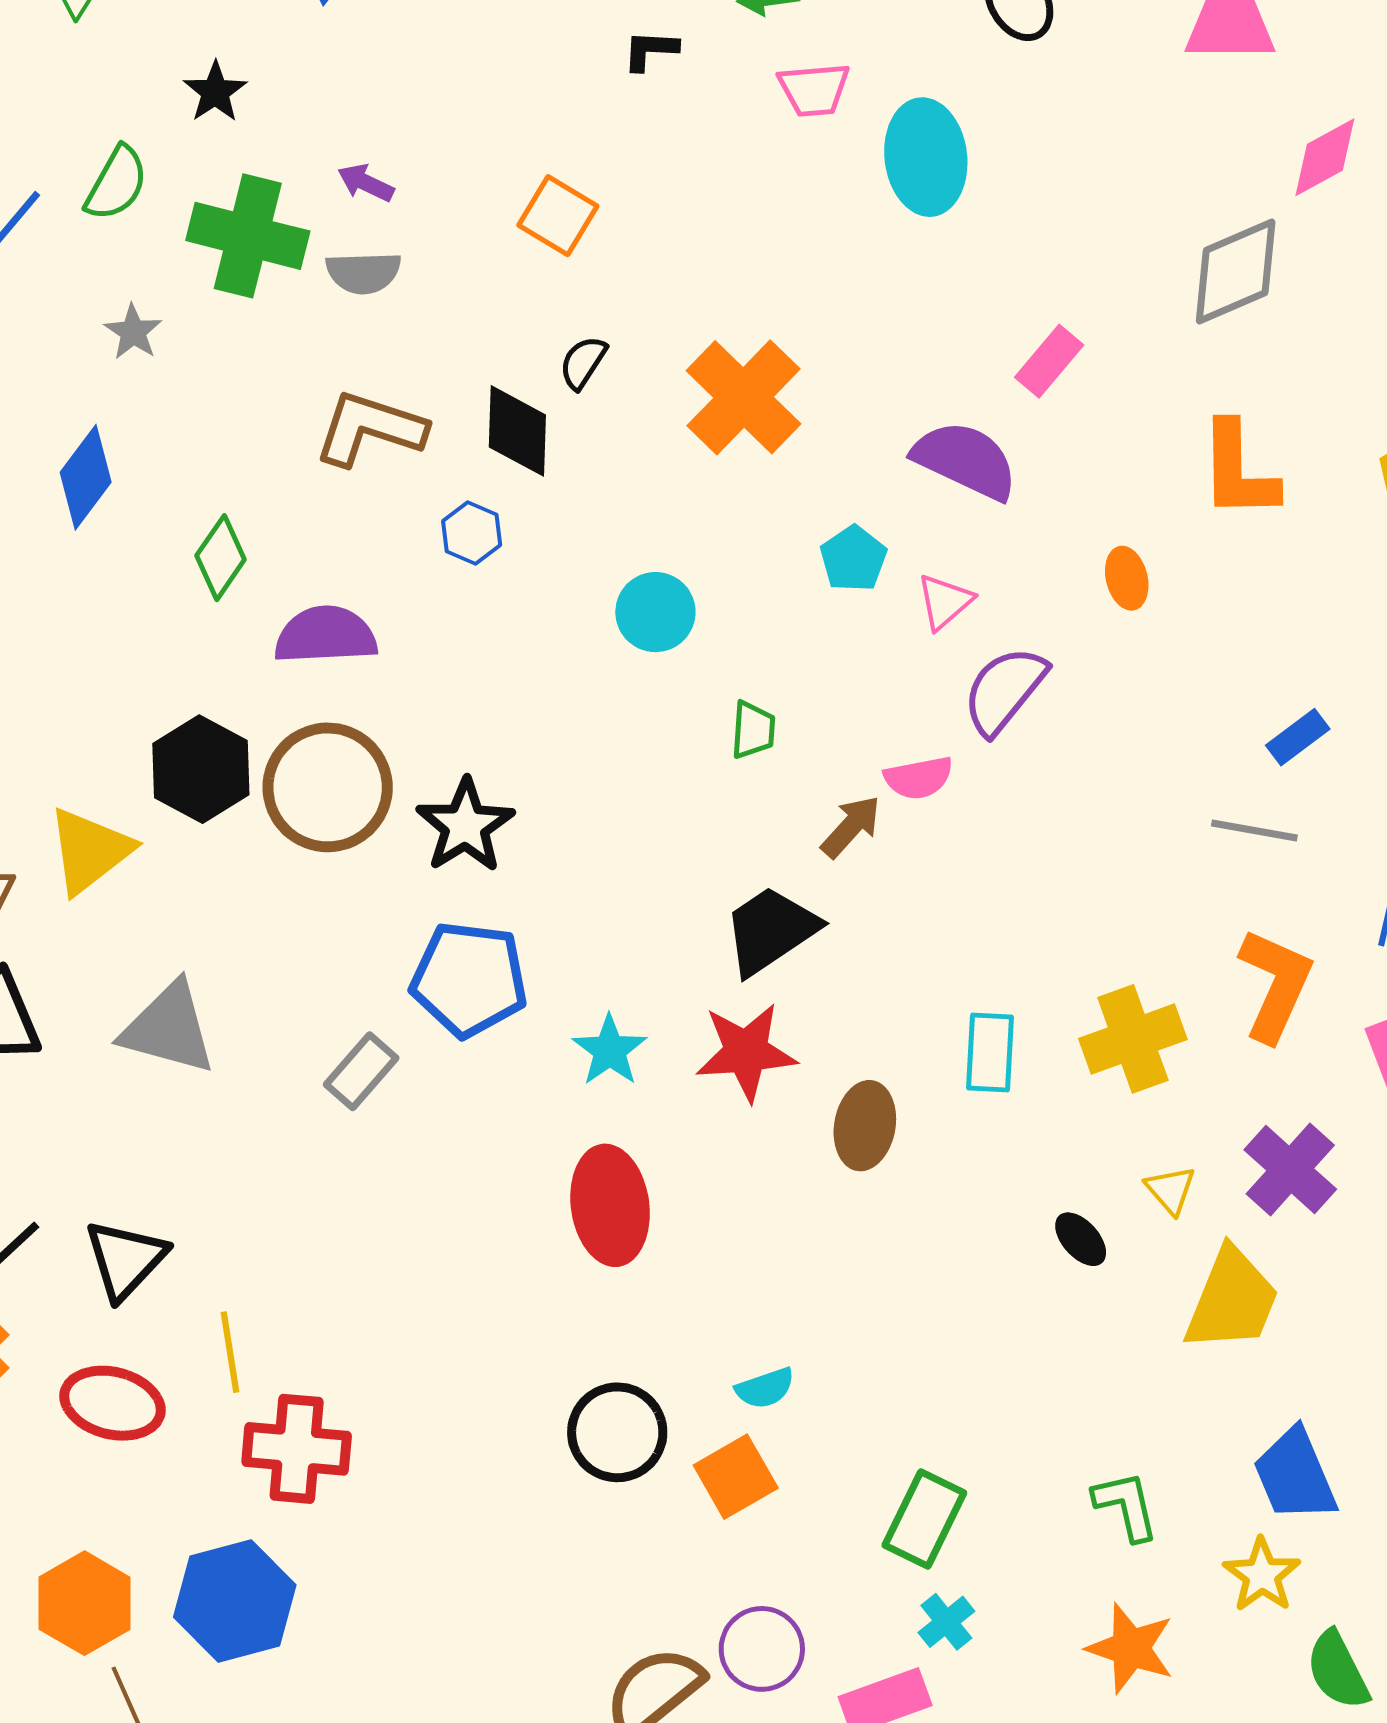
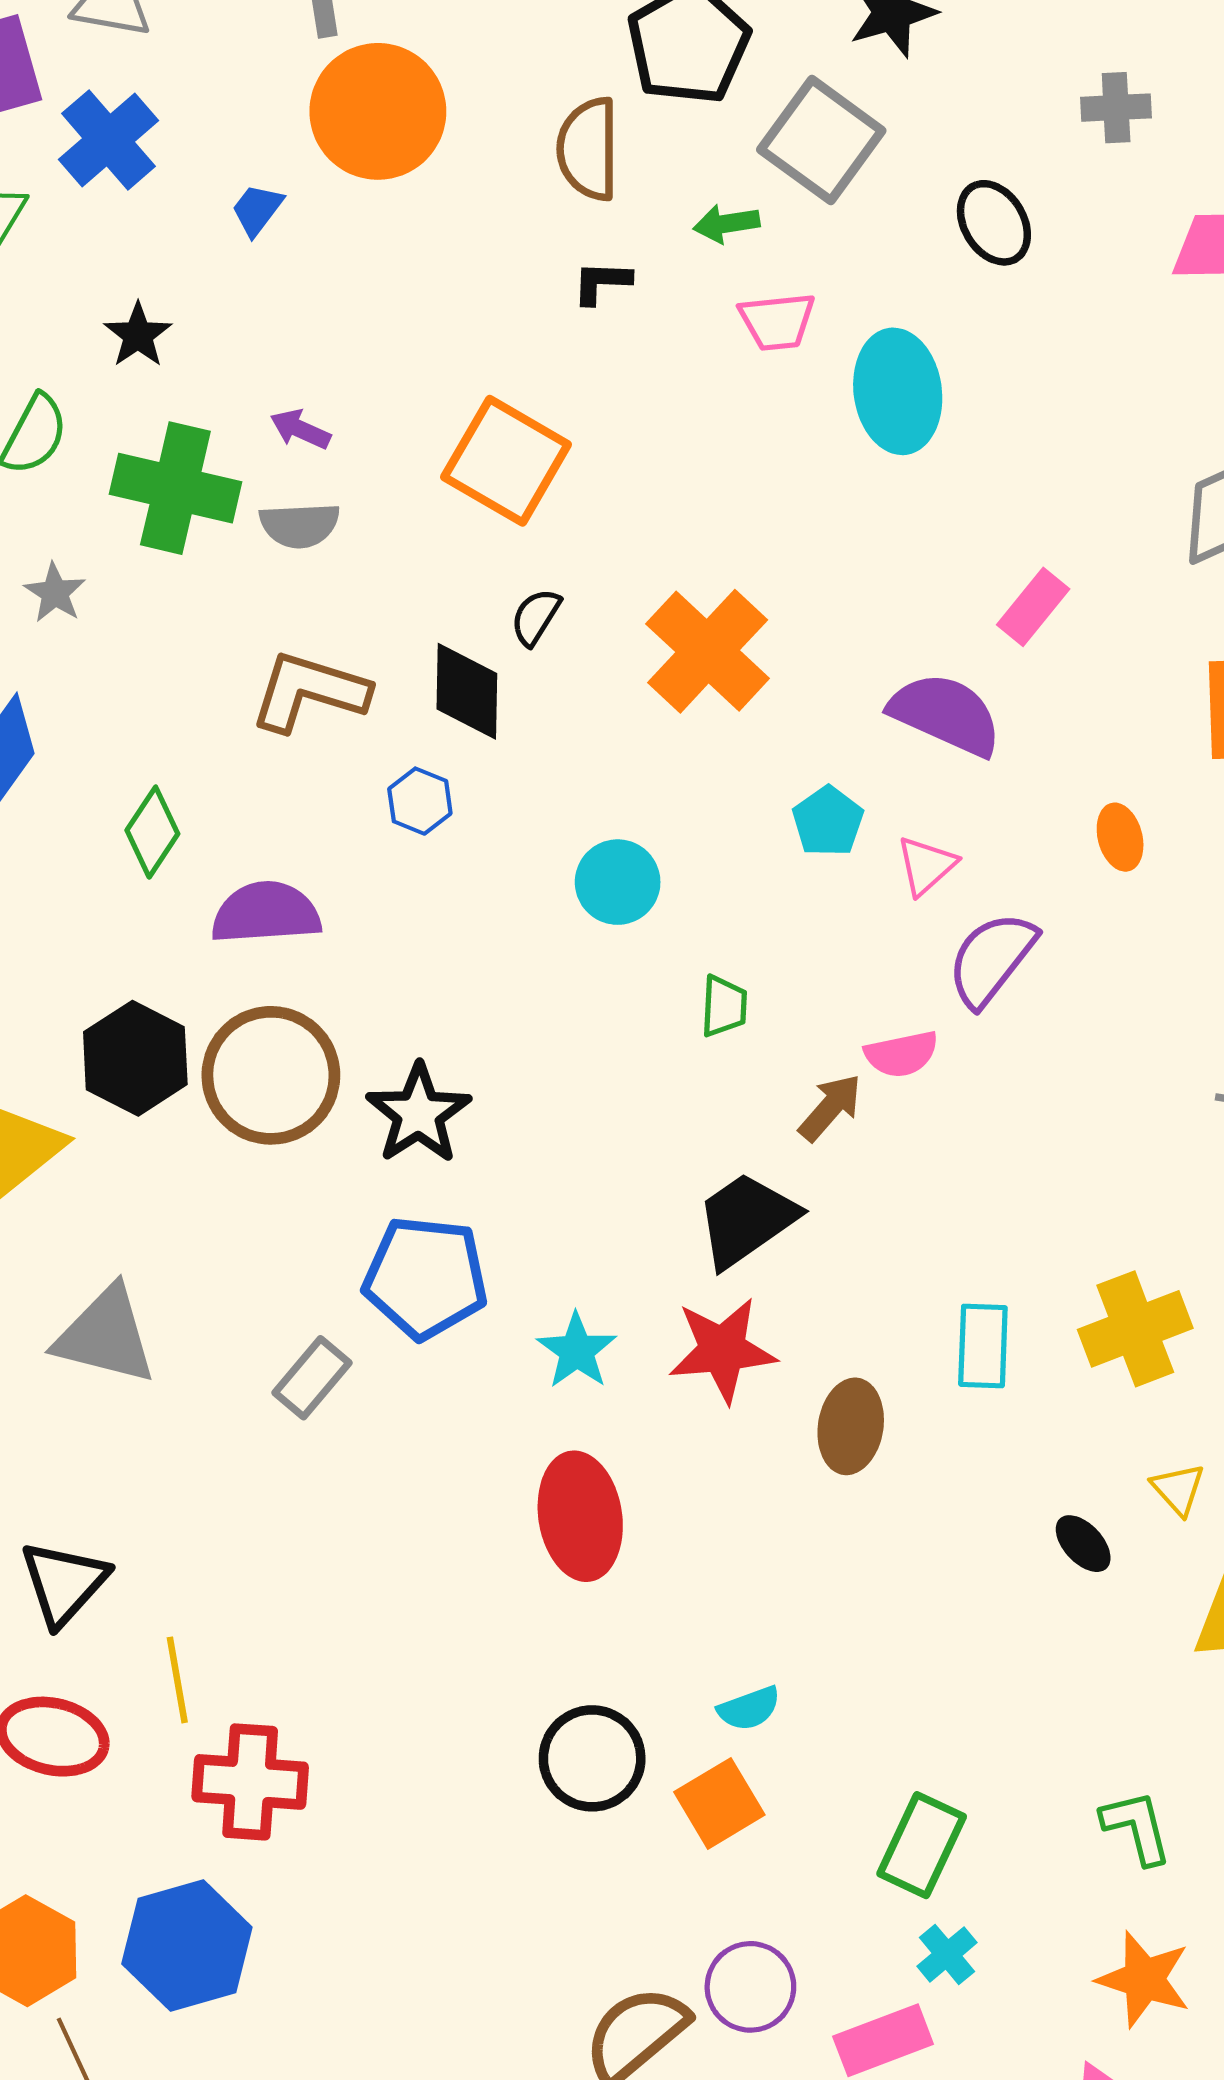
orange square: (558, 216) -> (506, 461), size x1.5

